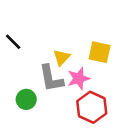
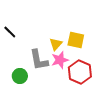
yellow triangle: (62, 57) -> (56, 44), moved
red hexagon: (92, 107) -> (80, 72), moved

